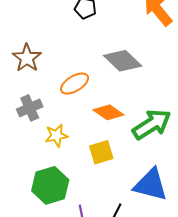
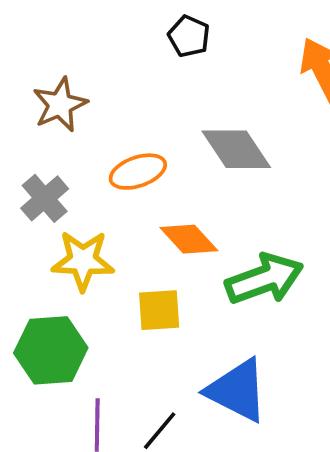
gray cross: (30, 108) -> (45, 198), turned -30
yellow star: (56, 136) -> (83, 261), size x1.4

